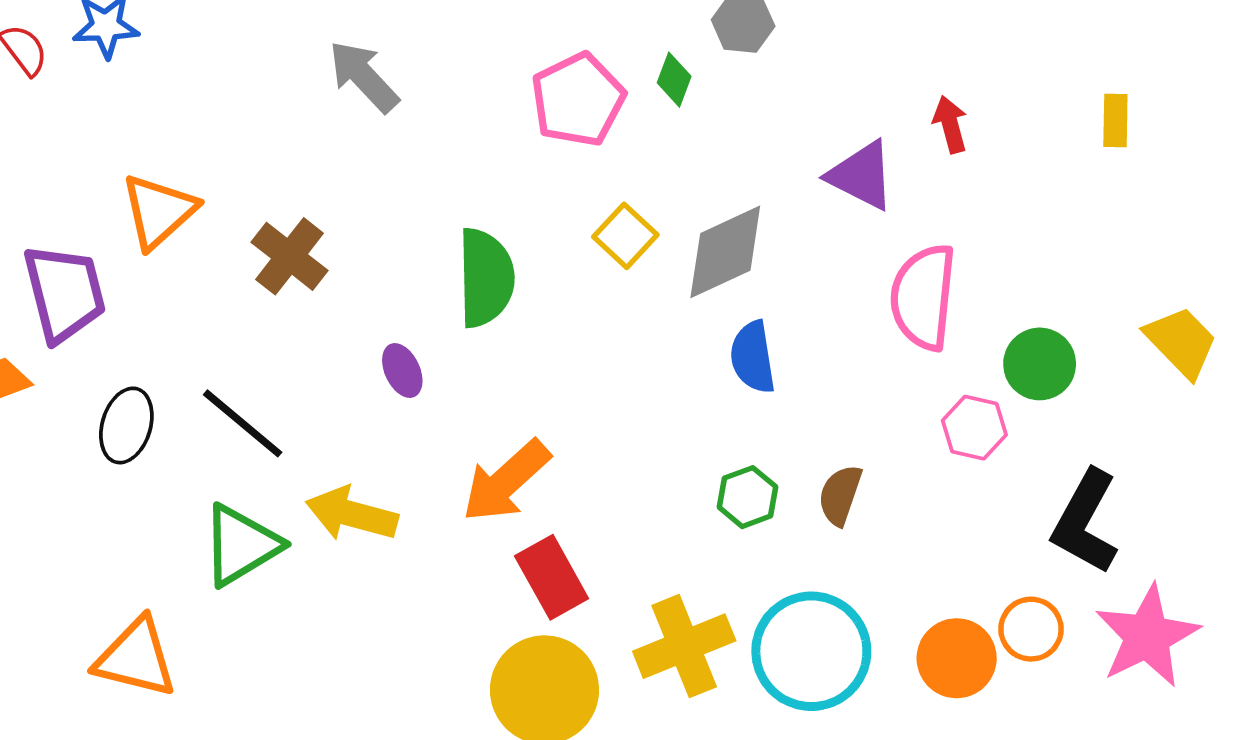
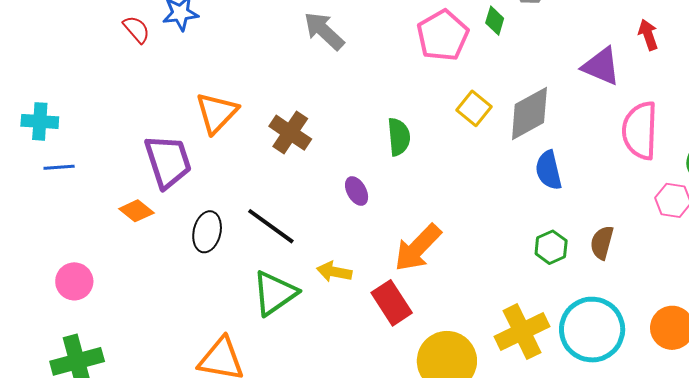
green semicircle: (486, 278) -> (399, 137), size x0.7
yellow arrow: (352, 514) -> (334, 272), size x0.7
red rectangle: (552, 577) -> (392, 303), moved

